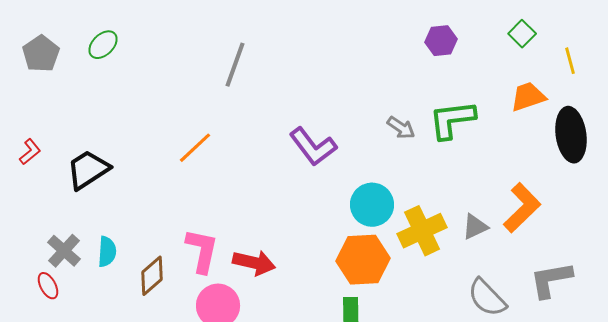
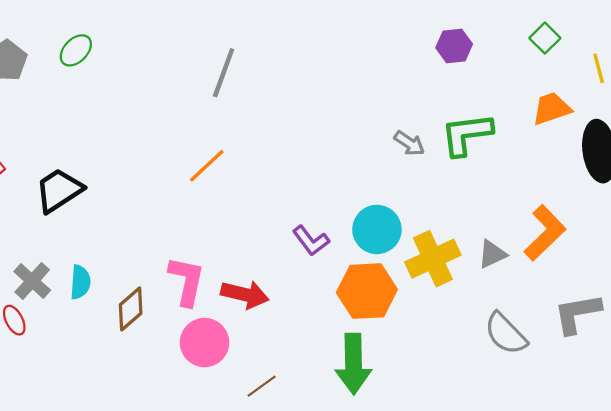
purple L-shape: (313, 147) -> (311, 241), moved, size x0.7
orange line: (195, 148) -> (207, 166), moved

